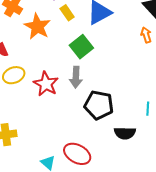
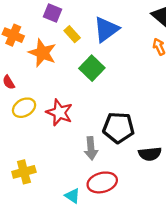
gray arrow: (76, 77) -> (91, 148), moved
red ellipse: (77, 154) -> (102, 182), turned -36

